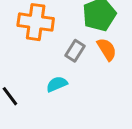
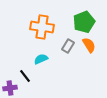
cyan semicircle: (57, 84) -> (41, 59), moved

